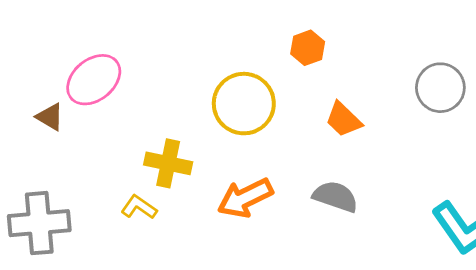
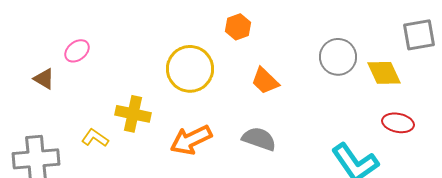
pink ellipse: (94, 80) -> (77, 51), size x0.6
yellow L-shape: (139, 207) -> (95, 138), moved

